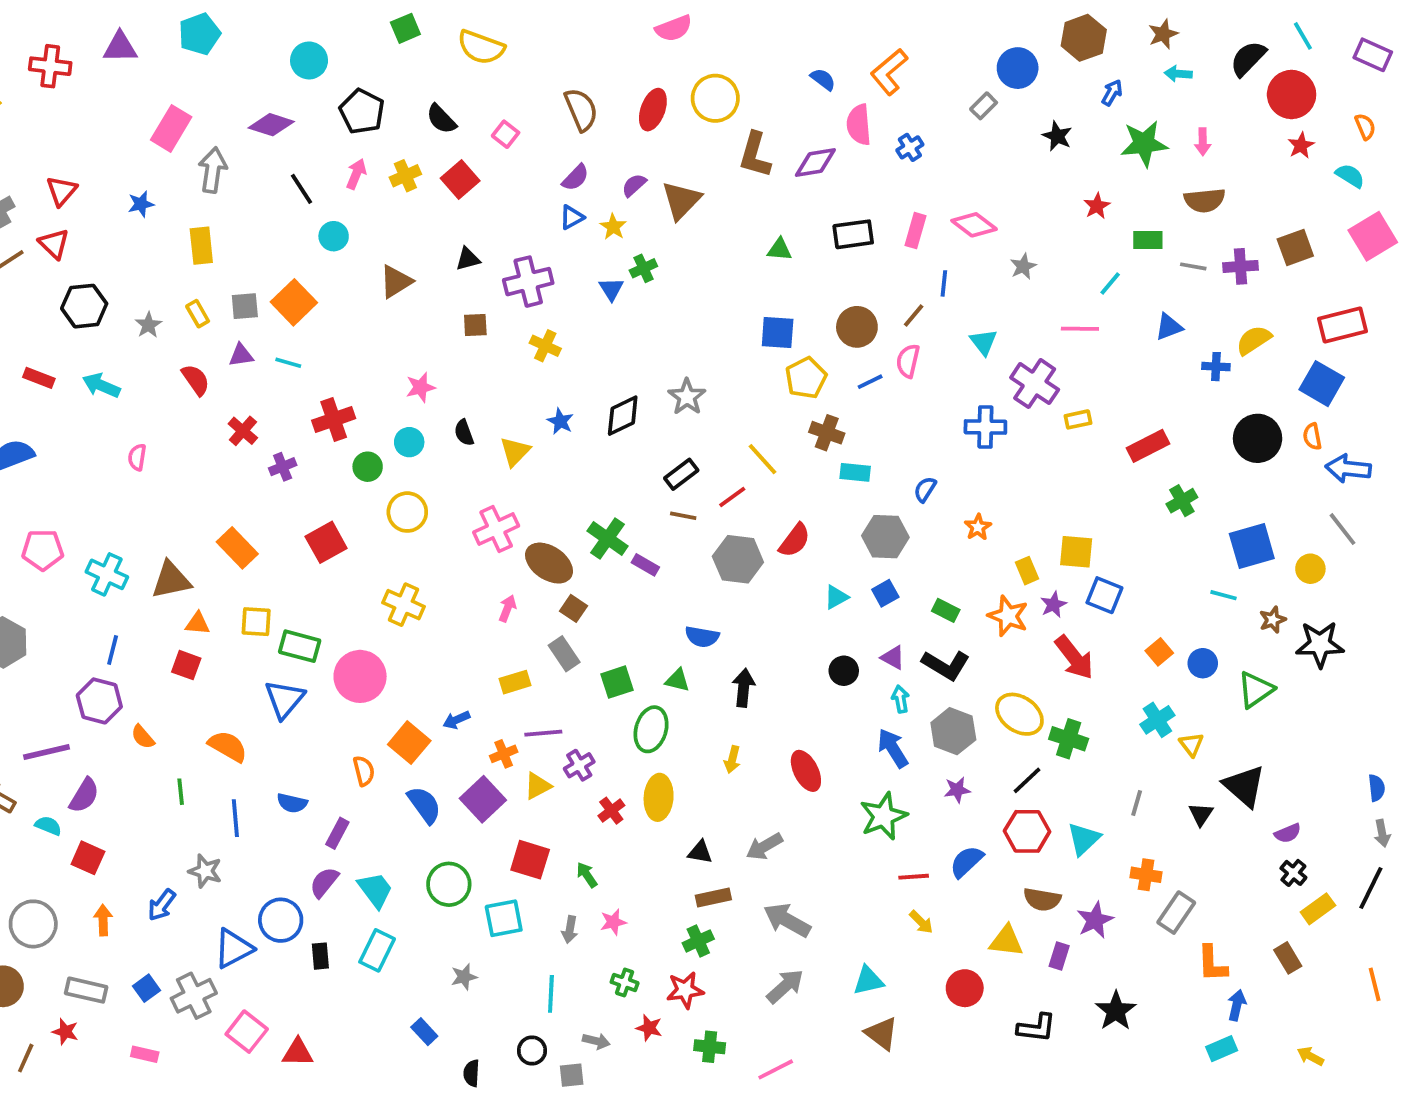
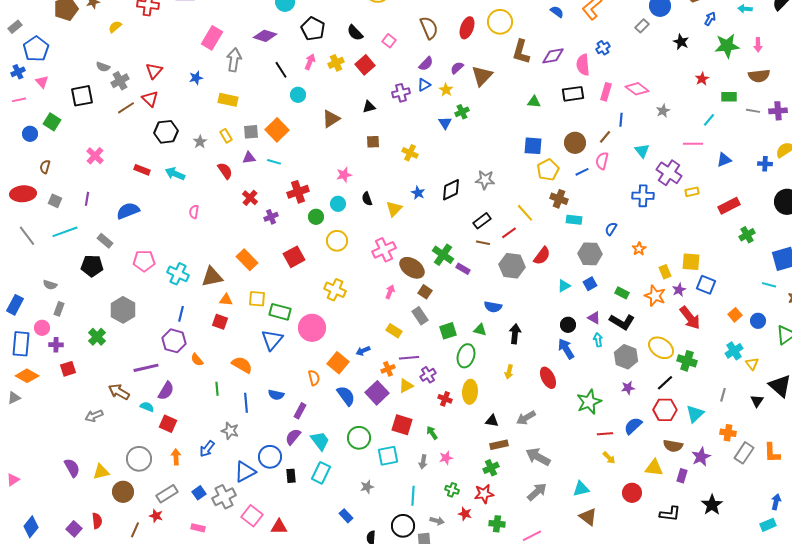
pink semicircle: (859, 125) -> (583, 65), moved
yellow rectangle: (201, 246) -> (228, 100), turned -72
purple cross: (528, 282) -> (401, 93), moved, size x0.7
blue triangle: (1169, 327) -> (724, 160), moved
gray star: (687, 397) -> (485, 180), turned -30
yellow rectangle: (515, 682) -> (394, 331), turned 49
blue arrow: (893, 748) -> (566, 349), moved
red cross: (611, 811) -> (445, 399), turned -32
orange L-shape: (1212, 964) -> (772, 453), moved
gray rectangle: (86, 990) -> (167, 494), turned -45
black circle: (532, 1051) -> (403, 526), size x1.5

